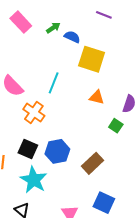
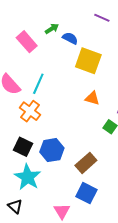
pink rectangle: (21, 22) -> (27, 42), moved
cyan line: (54, 83) -> (38, 84), moved
blue square: (104, 203) -> (86, 193), moved

